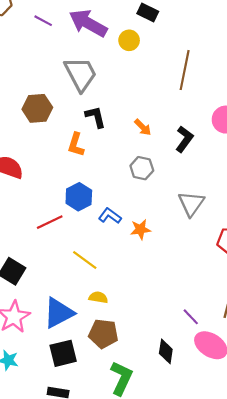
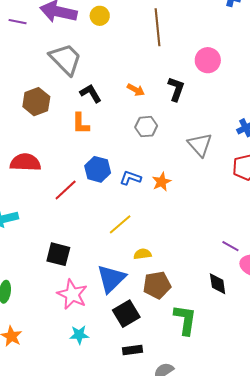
red line: (50, 222) -> (66, 190), moved
yellow line: (85, 260) -> (120, 224), turned -60

